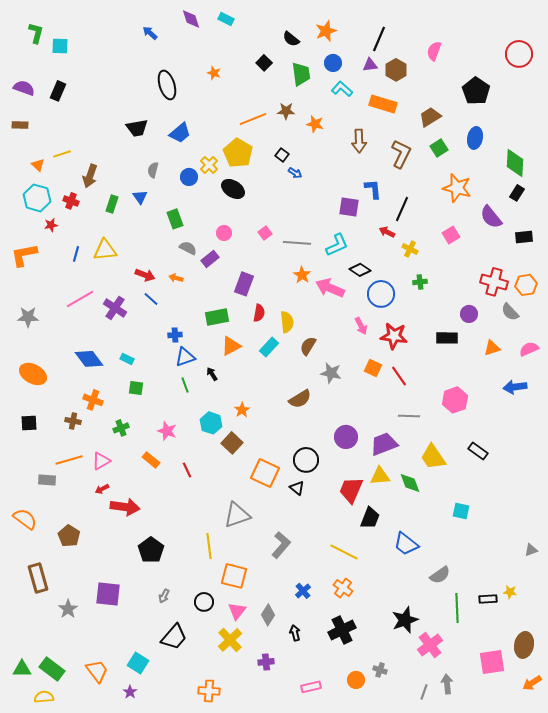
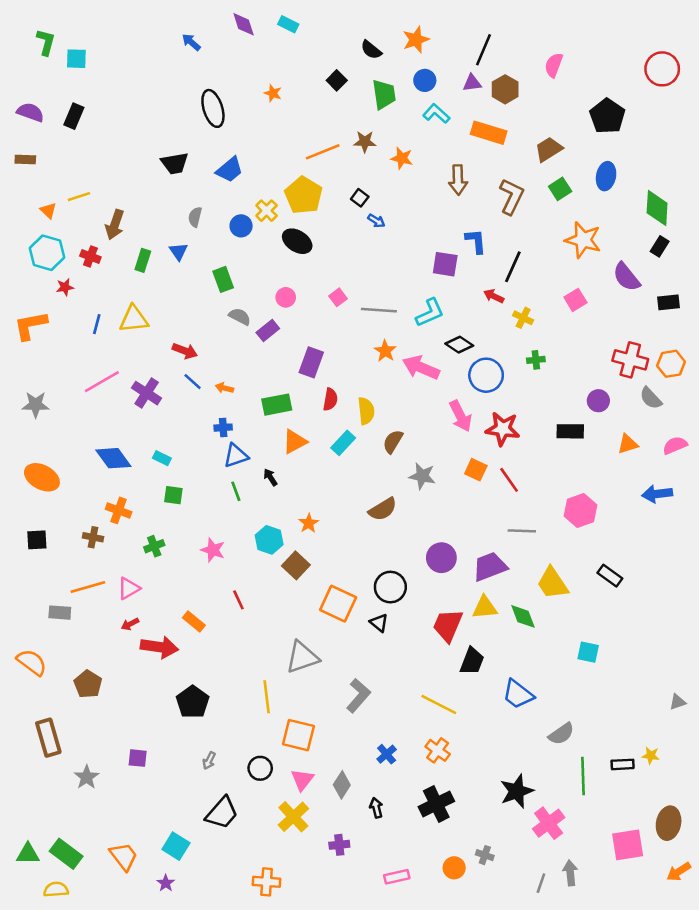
orange arrow: (176, 278) -> (224, 388), moved
pink arrow: (361, 326) -> (461, 416), size x1.4
orange rectangle: (151, 460) -> (194, 622), moved
purple square: (108, 594) -> (138, 758), size x0.6

